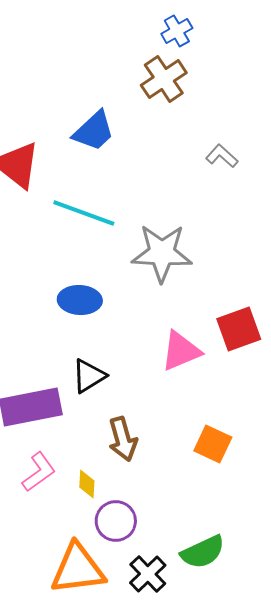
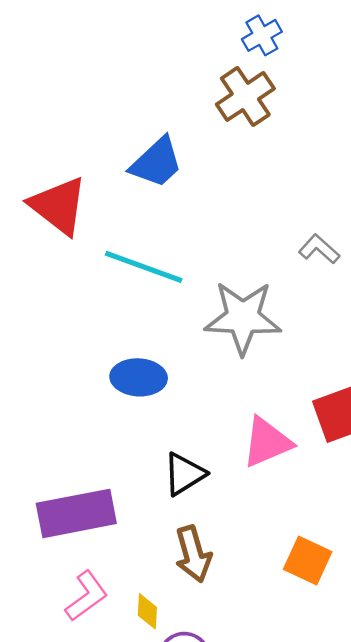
gray L-shape: (222, 156) -> (319, 249), moved
black triangle: (89, 376) -> (184, 474), moved

